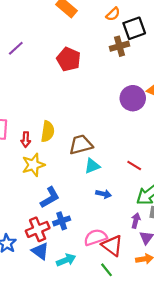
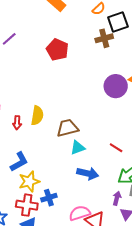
yellow star: (33, 165) -> (29, 181), moved
blue arrow: (104, 194) -> (88, 173), size x1.5
blue L-shape: (50, 197) -> (19, 162), moved
red cross: (38, 229) -> (27, 205), turned 30

